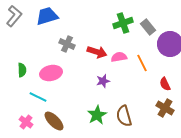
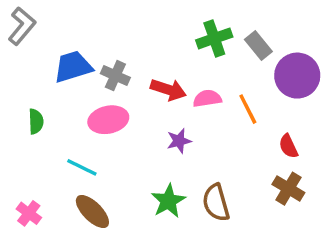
blue trapezoid: (47, 16) -> (73, 67), moved
pink ellipse: (51, 73) -> (108, 120), moved
cyan line: (38, 97) -> (82, 167), moved
pink cross: (26, 122) -> (29, 213), moved

